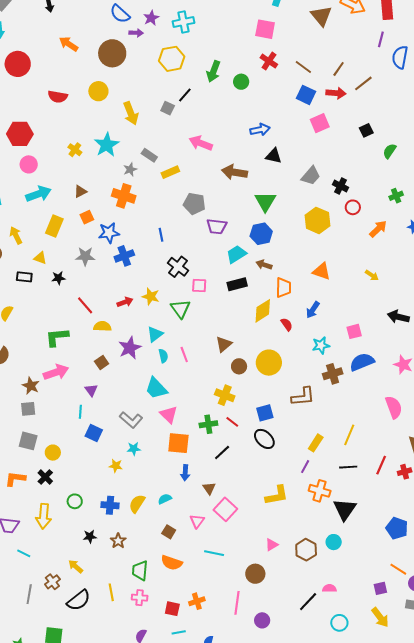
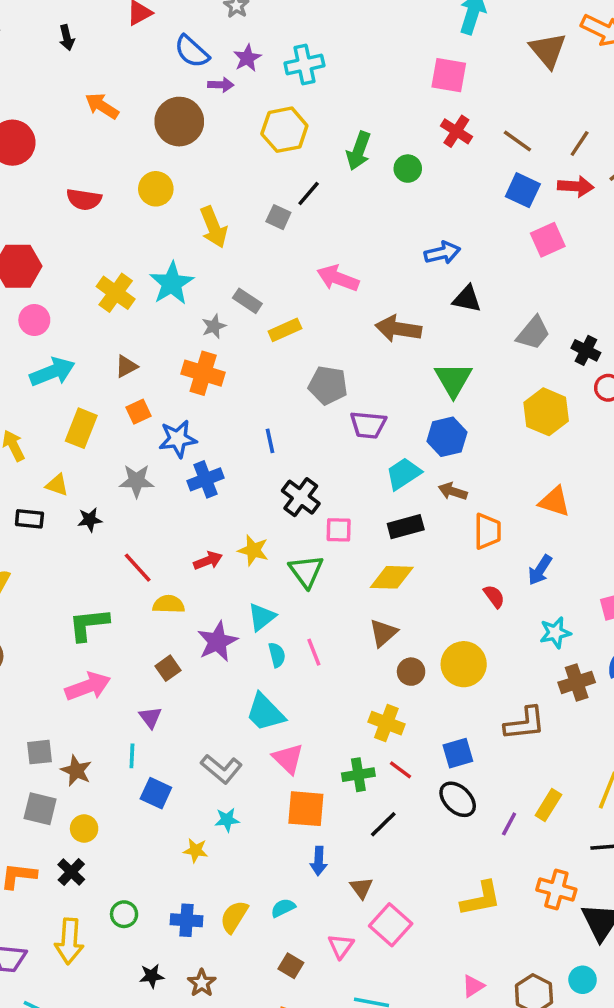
yellow cross: (75, 150) -> (116, 293), size x1.5
yellow diamond: (263, 311) -> (392, 577), moved, turned 35
brown star: (31, 386) -> (76, 771), moved
purple line: (305, 467) -> (509, 824), moved

